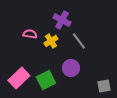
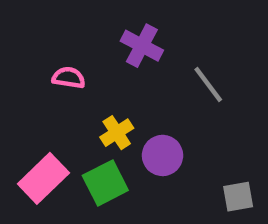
yellow cross: (51, 41) -> (117, 133), moved
gray line: (79, 41) -> (208, 85), moved

